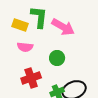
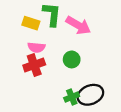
red cross: (31, 78) -> (34, 65), moved

